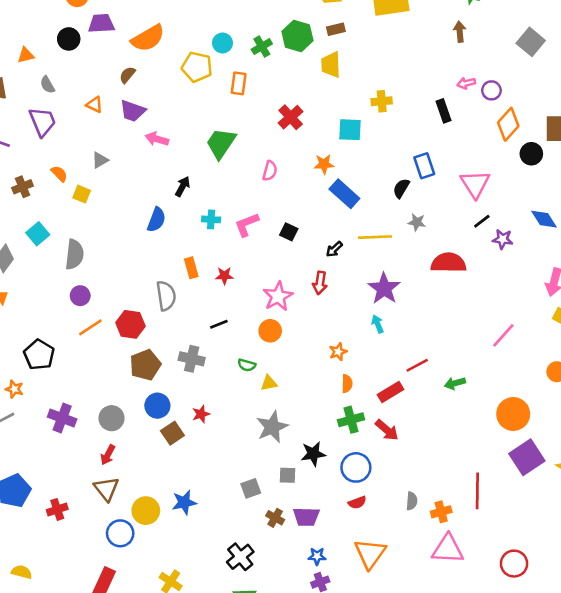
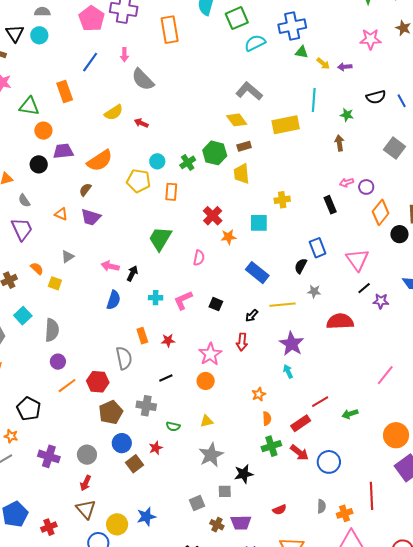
pink arrow: (157, 139) -> (110, 266), moved
orange star: (324, 164) -> (228, 237), moved
green semicircle: (247, 365) -> (173, 426), moved
blue circle: (356, 467) -> (329, 462), moved

